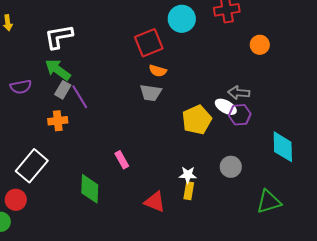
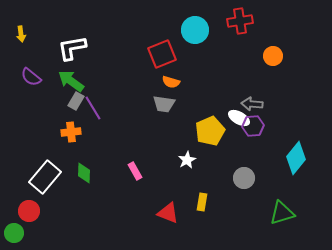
purple semicircle: (21, 87) -> (31, 77), moved, turned 50
cyan diamond: (283, 147) -> (296, 158), turned 40
white star: (188, 175) -> (187, 160), moved, turned -30
green diamond: (90, 189) -> (84, 173), moved, size x0.7

